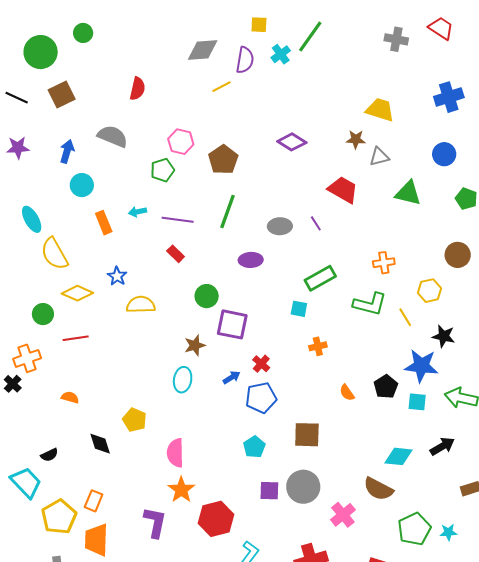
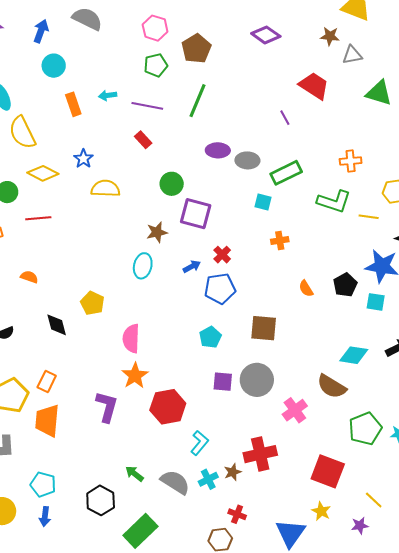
green pentagon: (162, 170) -> (156, 65), moved
gray ellipse: (280, 226) -> (247, 160), moved
yellow line: (405, 317) -> (369, 217), turned -54

